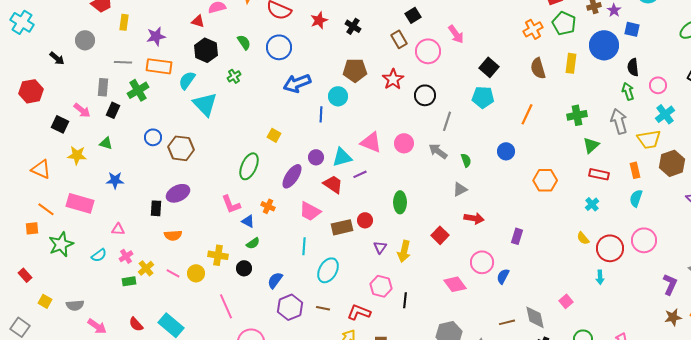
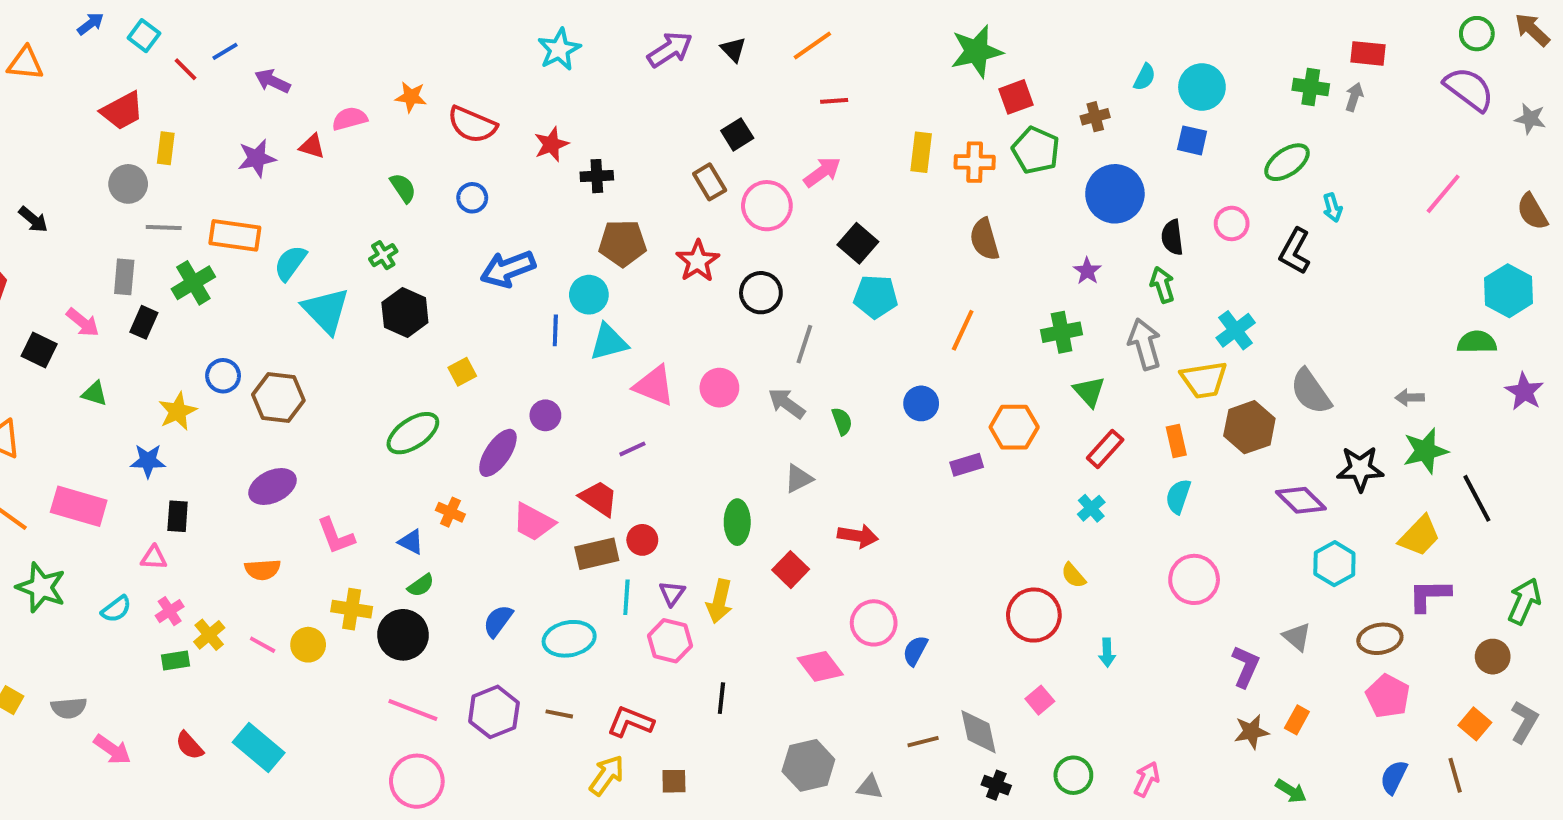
purple star: (614, 10) -> (1087, 271), moved
black cross: (353, 26) -> (597, 176), moved, turned -35
orange cross: (533, 29) -> (975, 162), turned 30
blue square: (632, 29) -> (1192, 140), moved
pink arrow: (456, 34) -> (822, 172), turned -90
purple star: (156, 36) -> (257, 158), moved
gray circle: (85, 40) -> (128, 184), moved
blue circle: (279, 47) -> (472, 198), size x0.6
black hexagon: (206, 50) -> (405, 312), moved
yellow rectangle: (571, 63) -> (921, 152), moved
black square: (489, 67) -> (858, 243), moved
pink circle: (658, 85) -> (1232, 223), moved
yellow square: (274, 135) -> (462, 372), turned 32
green triangle: (106, 143) -> (95, 394), moved
green triangle: (591, 145) -> (1089, 392), turned -30
yellow star: (77, 155) -> (178, 411), moved, turned -30
cyan triangle: (342, 157) -> (609, 342), moved
green ellipse: (249, 166) -> (413, 433), turned 32
red rectangle: (599, 174) -> (1105, 449), turned -60
orange hexagon: (545, 180) -> (1014, 427), moved
red trapezoid: (333, 184) -> (599, 498), moved
gray triangle: (460, 189) -> (799, 479), moved
green ellipse: (400, 202) -> (737, 522), moved
pink L-shape: (231, 204) -> (336, 536), moved
black rectangle: (156, 208) -> (178, 516), moved
purple rectangle: (517, 236) -> (967, 465), moved, turned 56
green star: (61, 244) -> (41, 587), turned -30
cyan line: (304, 246) -> (626, 597), moved
red circle: (610, 248) -> (1034, 615), moved
black circle: (244, 268) -> (403, 635), size x1.6
cyan ellipse: (328, 270) -> (569, 639), turned 50
blue semicircle: (275, 280) -> (498, 621), moved
pink hexagon: (381, 286) -> (670, 641), moved
pink line: (226, 306) -> (413, 710), moved, turned -45

